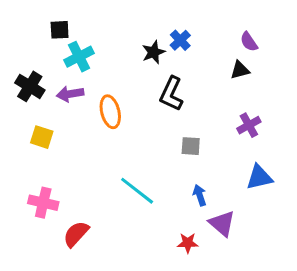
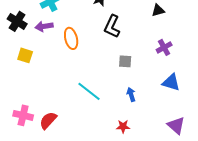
blue triangle: (259, 177) -> (171, 82), turned 30
pink cross: (43, 203) -> (23, 115), moved
purple triangle: (222, 223) -> (176, 125), moved

